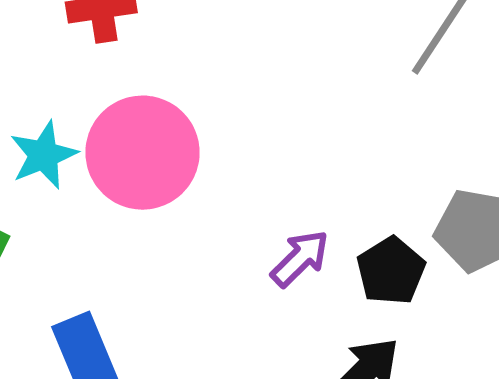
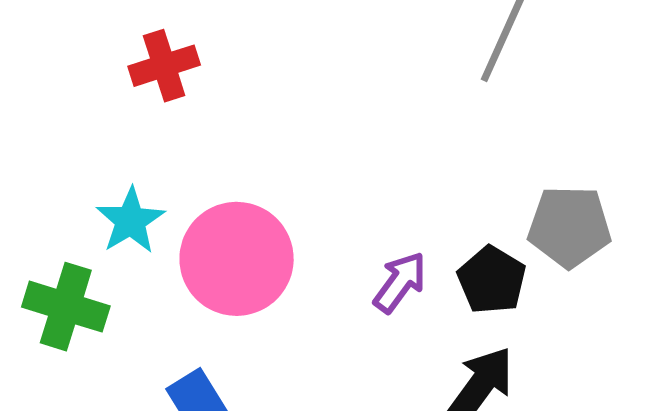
pink circle: (143, 153) -> (237, 259), moved

